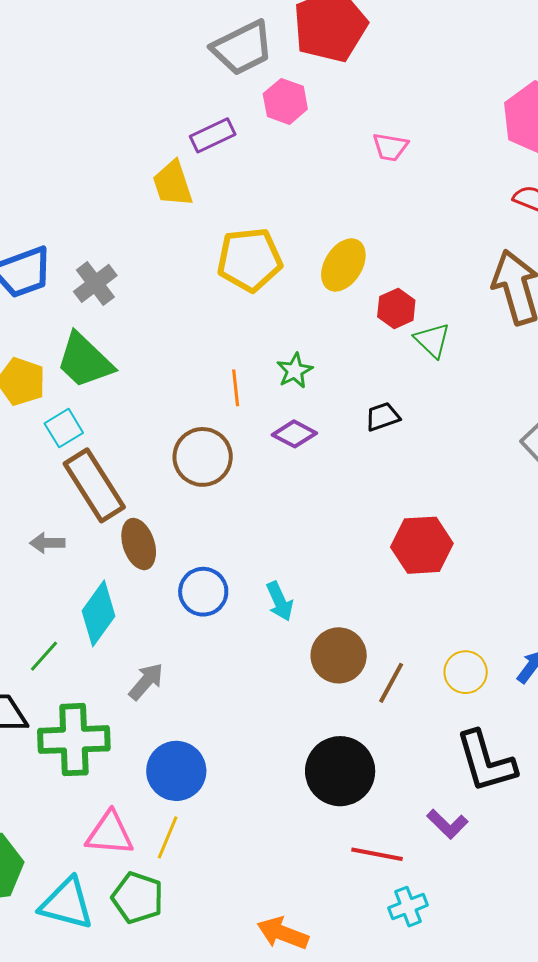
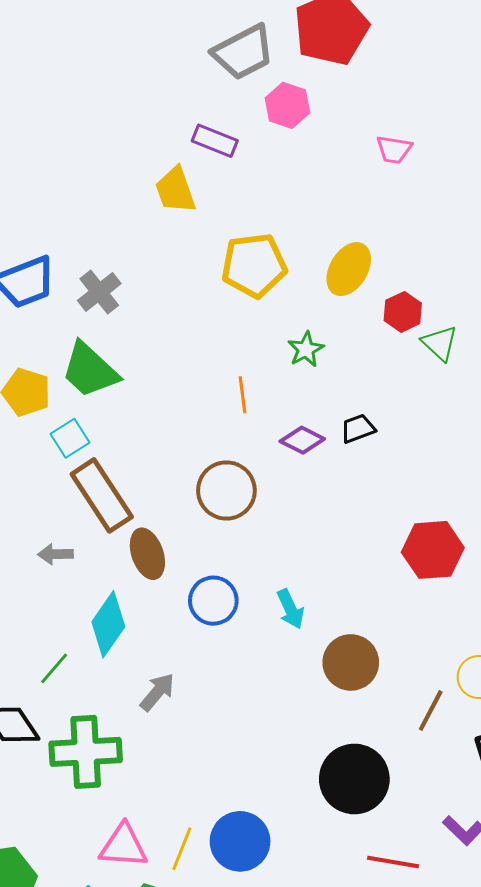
purple rectangle: (213, 135) -> (215, 141), turned 48
green star: (295, 371) -> (306, 349), moved
black trapezoid: (383, 417) -> (358, 429), moved
brown circle: (203, 457) -> (226, 490), moved
brown line: (391, 683) -> (431, 710), moved
blue circle: (176, 771) -> (240, 841), moved

